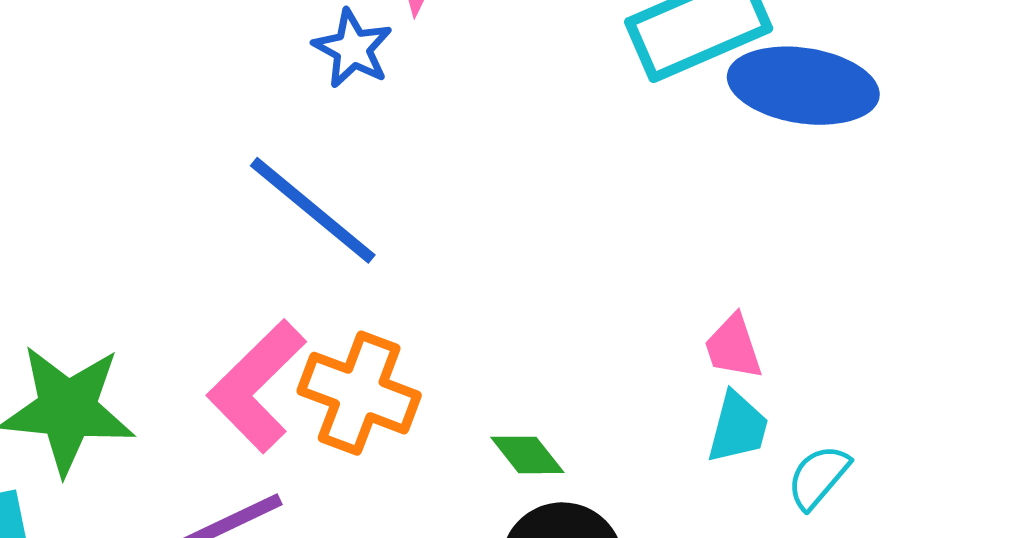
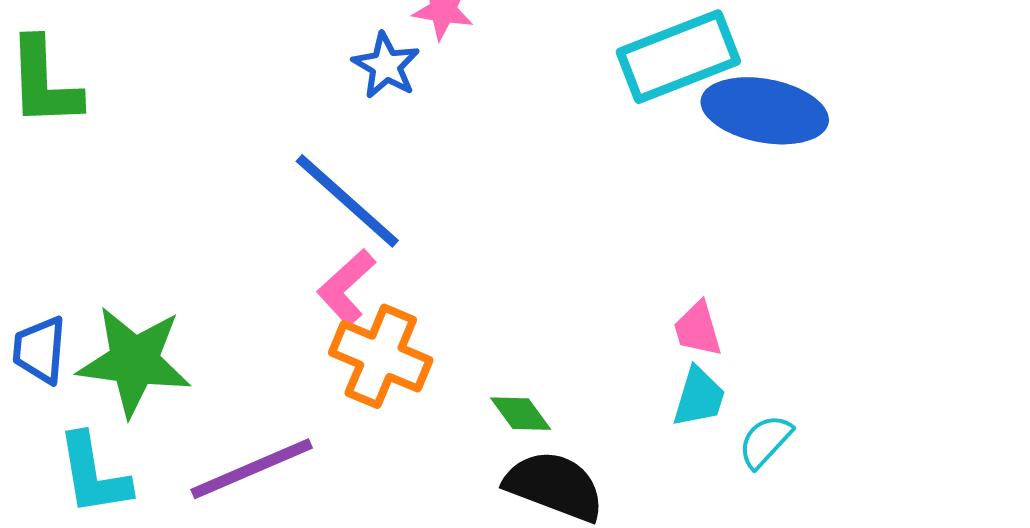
pink L-shape: (257, 386) -> (346, 287), moved, size x0.7

